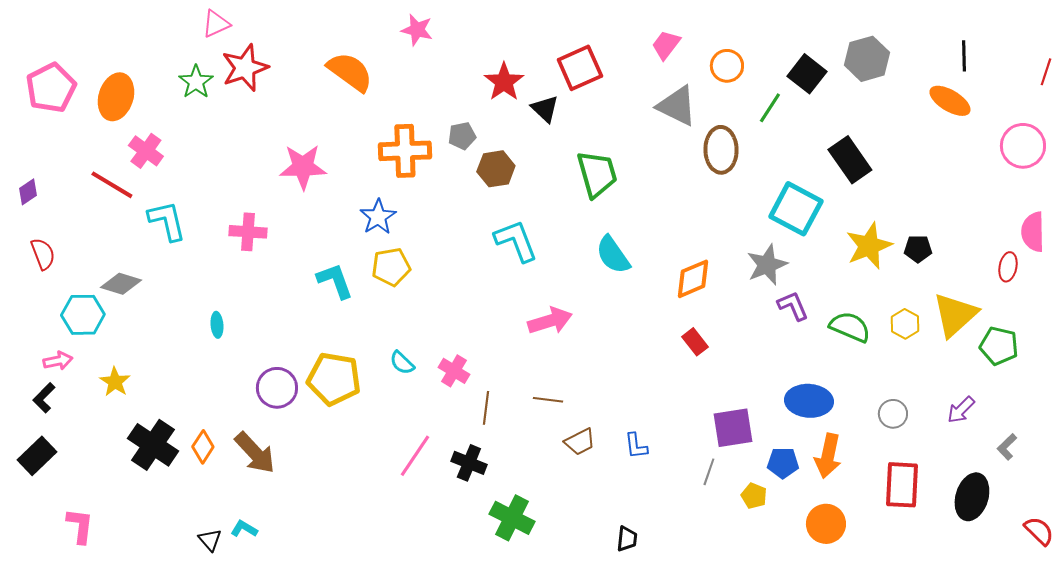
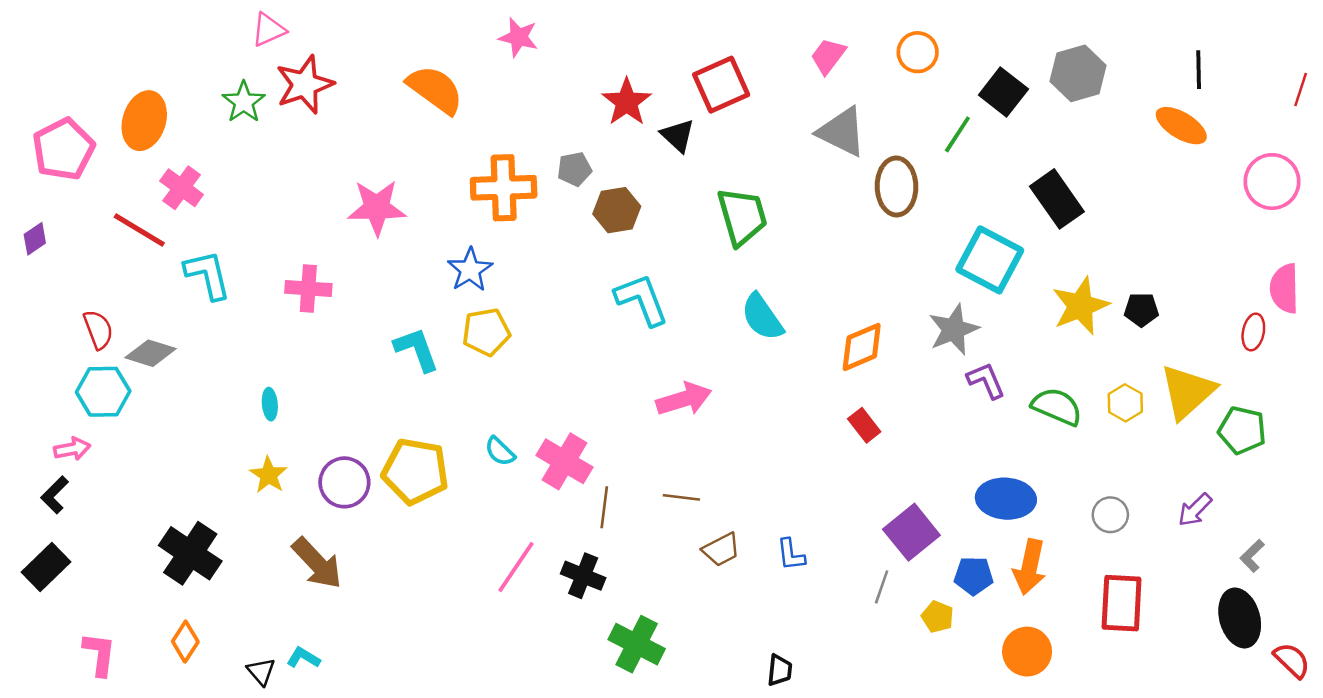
orange circle: (727, 66) -> (918, 52), moved
pink pentagon: (51, 88) -> (63, 149), moved
red semicircle: (43, 254) -> (98, 330), moved
pink cross: (454, 371) -> (565, 461), size x1.4
yellow star: (115, 382) -> (269, 475), moved
purple square: (733, 428) -> (911, 532), turned -30
orange diamond: (203, 447) -> (185, 642), moved
black ellipse: (972, 497) -> (1240, 618), moved, turned -33

